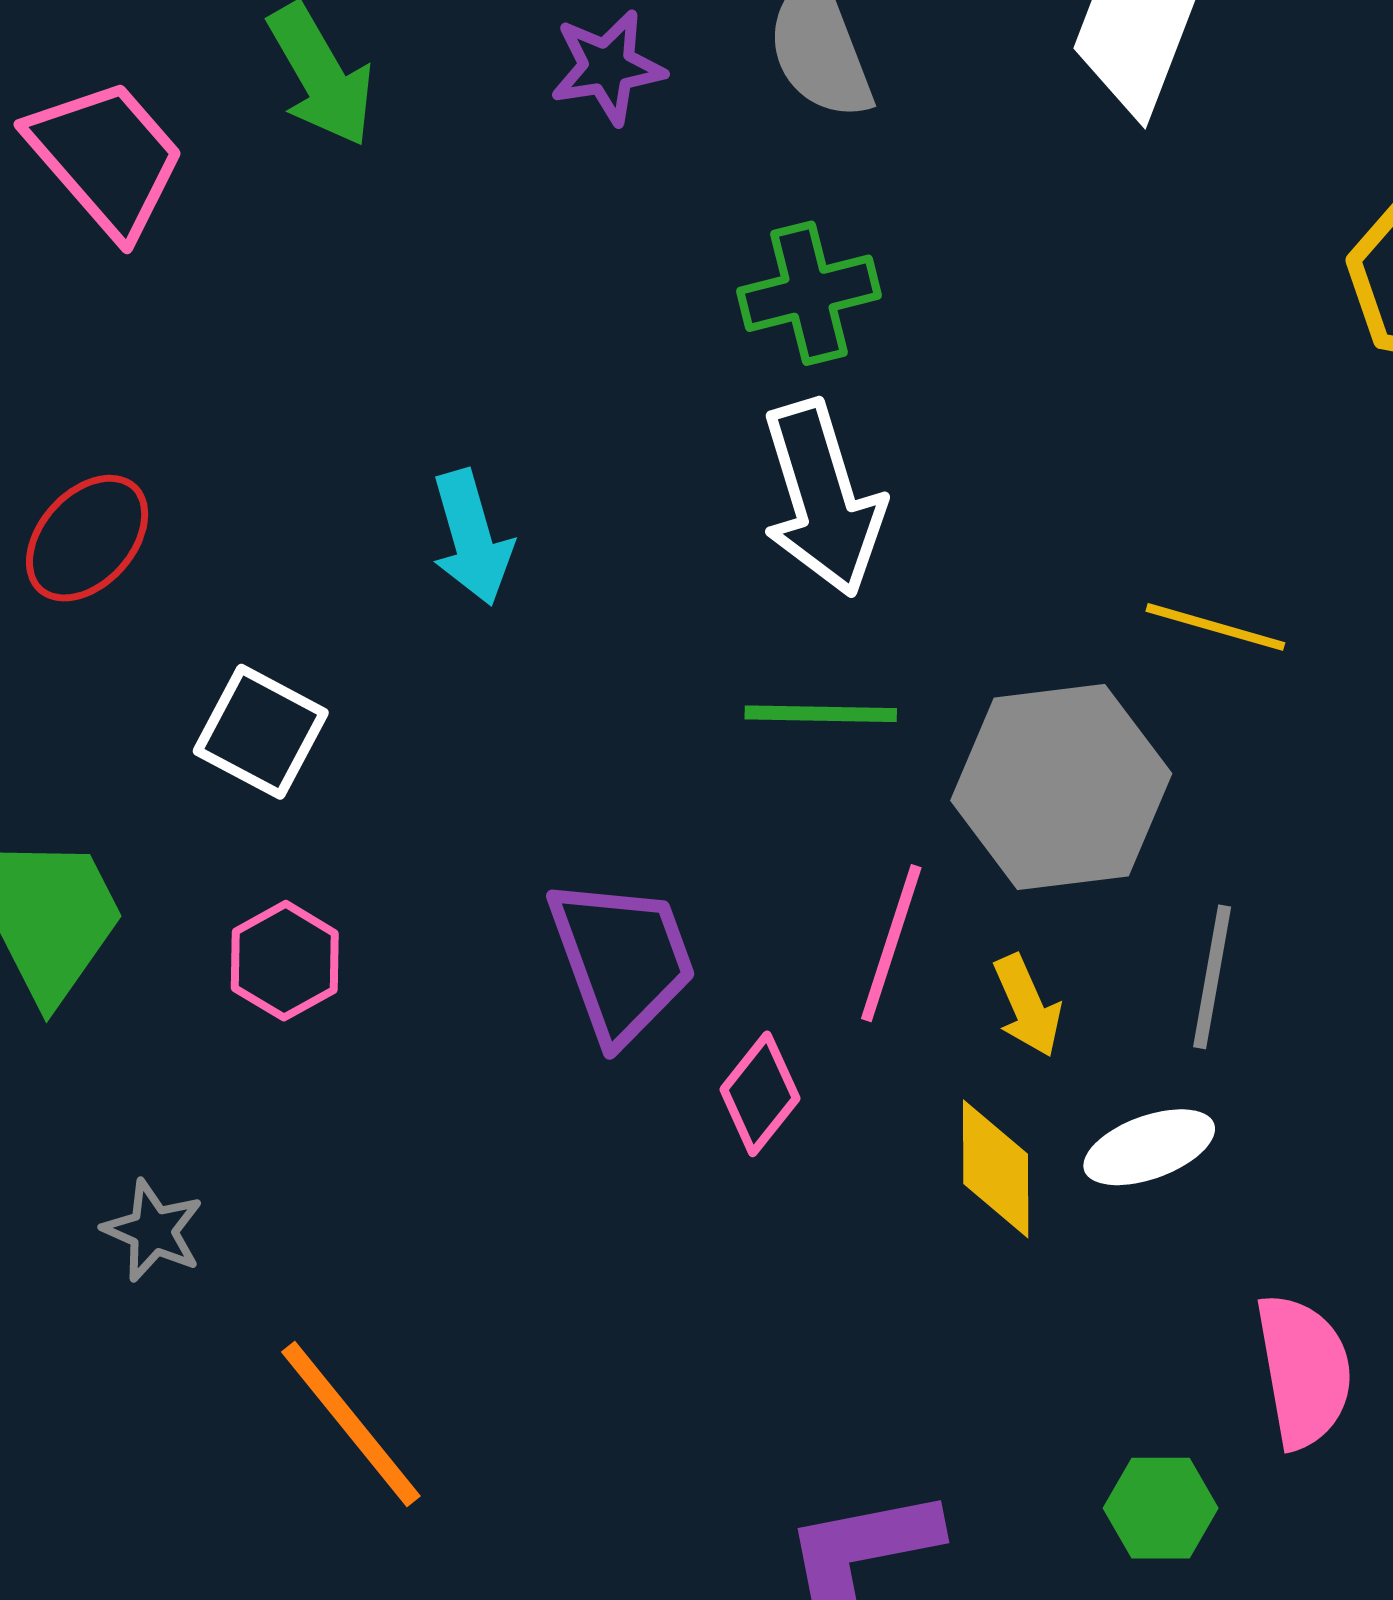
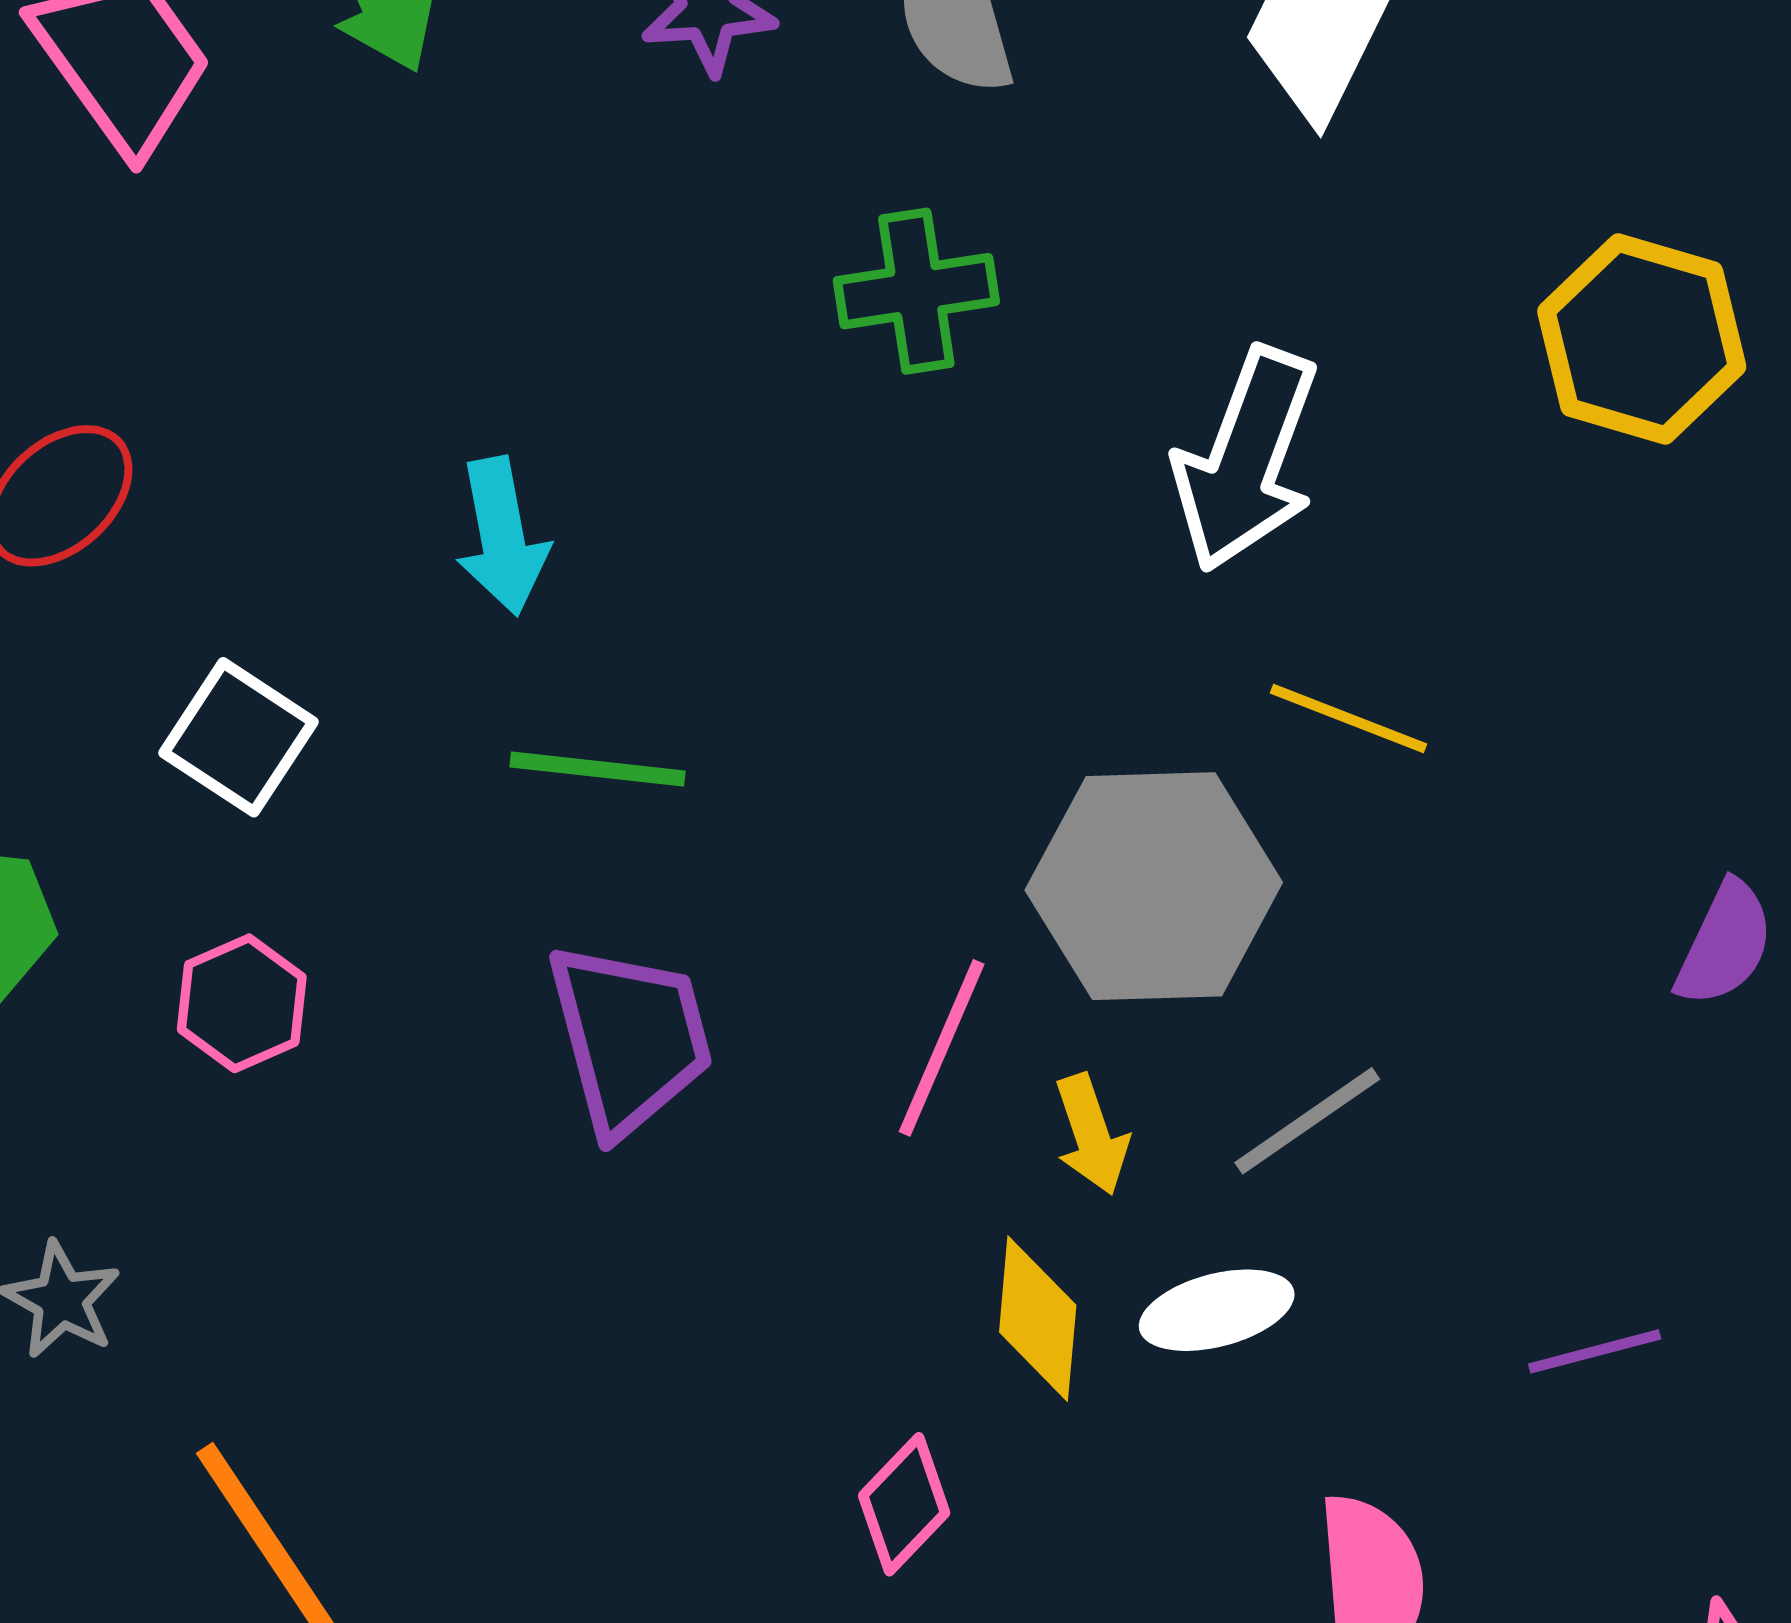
white arrow: (823, 498) -> (1246, 460), moved, turned 32
green line: (821, 714) -> (598, 769), moved
gray line: (1212, 977) -> (1307, 1121), turned 40
pink diamond: (760, 1094) -> (904, 1504), moved

